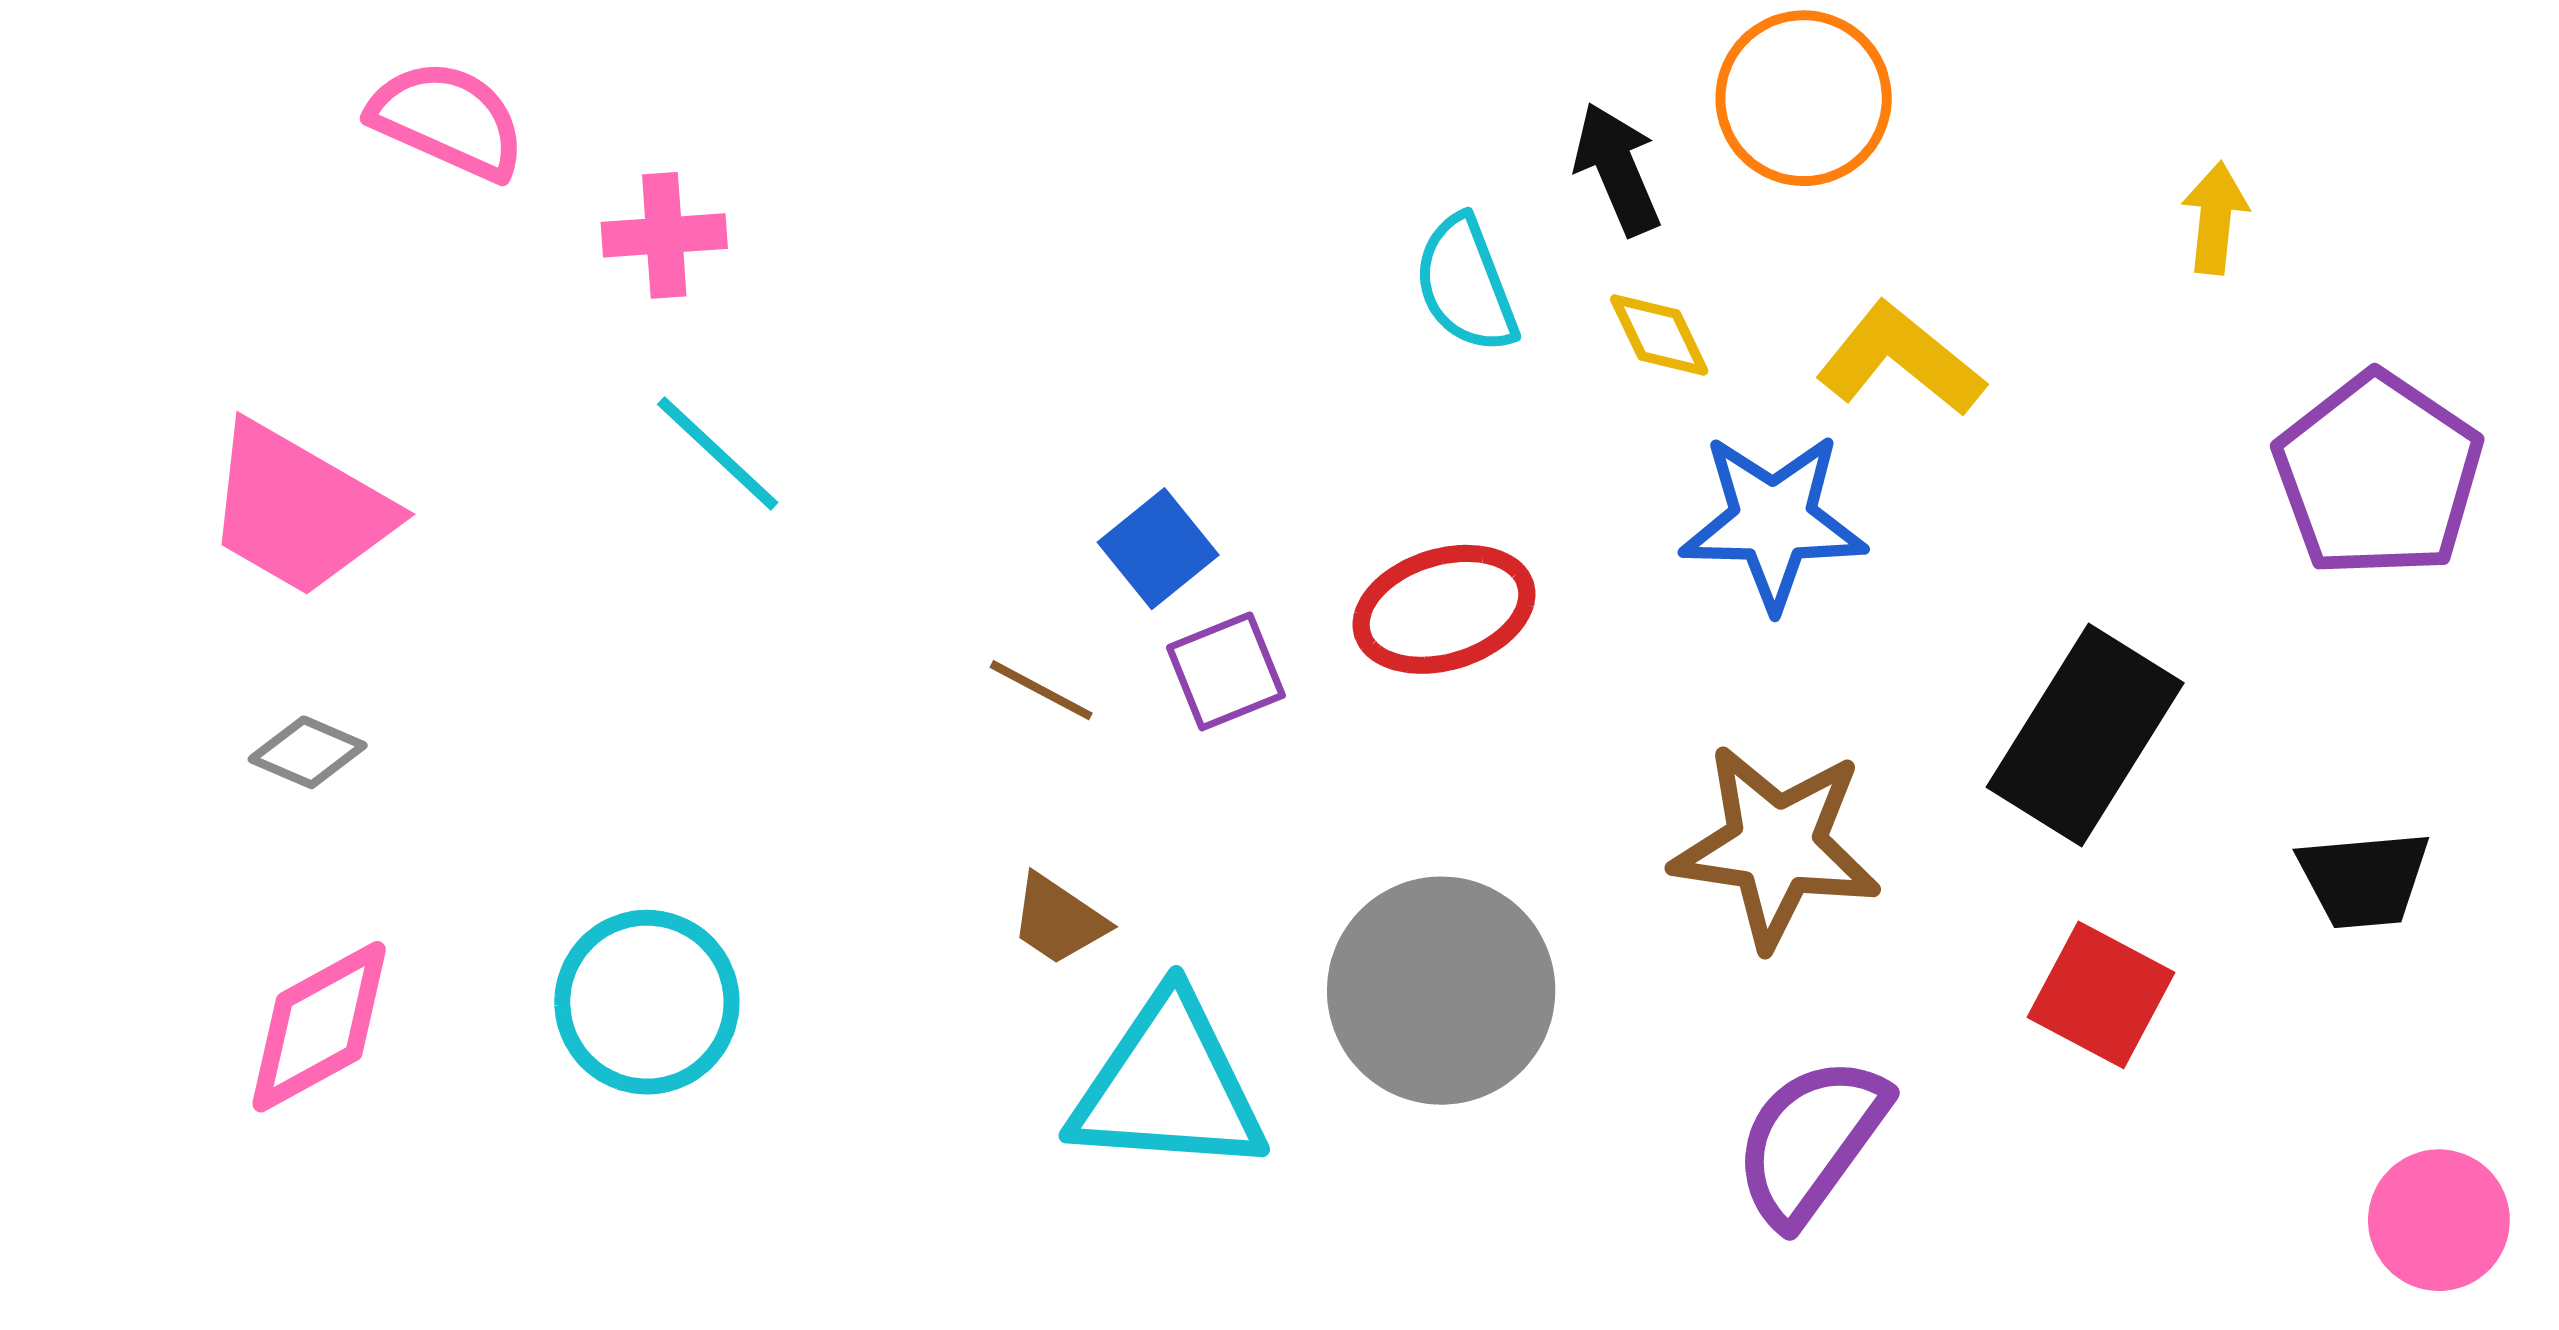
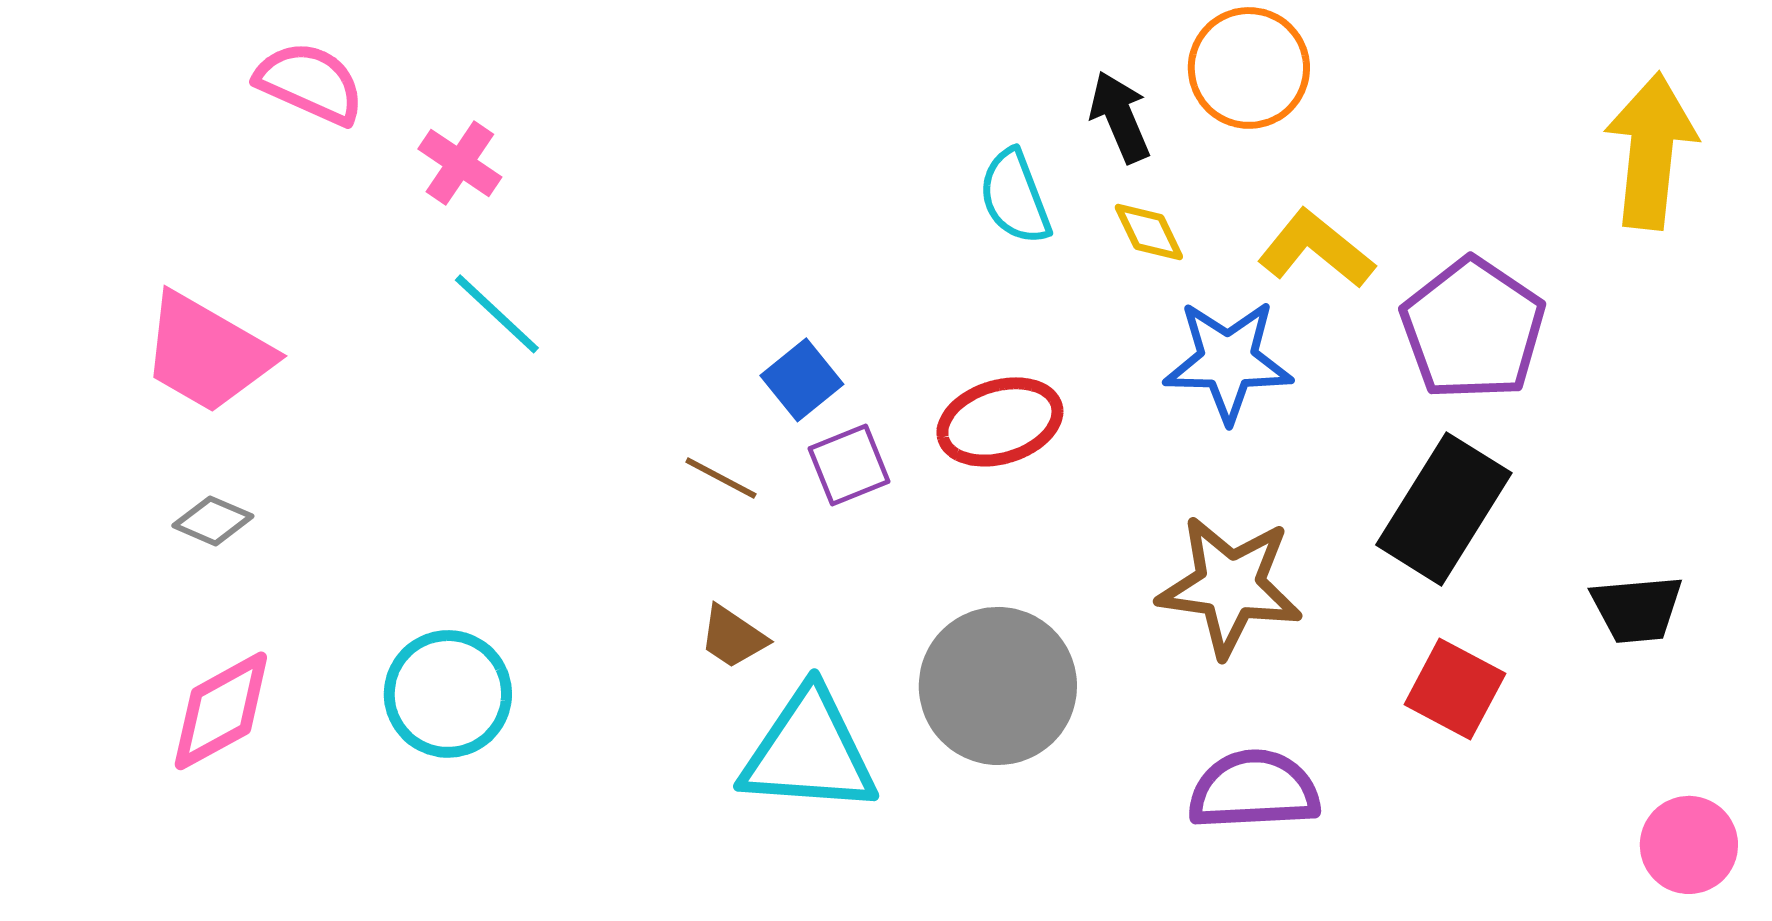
yellow arrow: (2215, 218) -> (1651, 151), moved, size x2.0
pink cross: (664, 235) -> (460, 163), turned 38
purple pentagon: (2378, 475) -> (1473, 329), moved
purple semicircle: (1811, 1141) -> (1254, 790), turned 51

